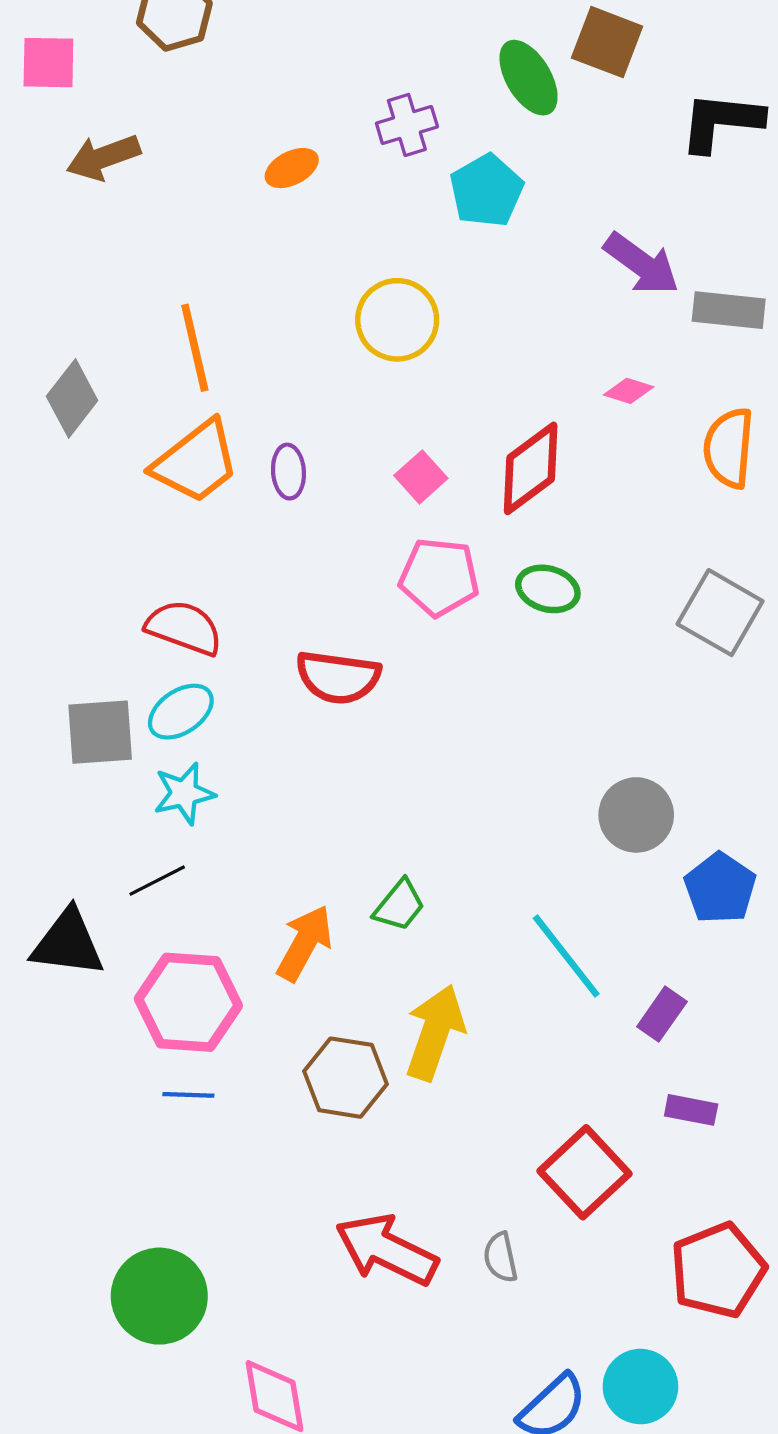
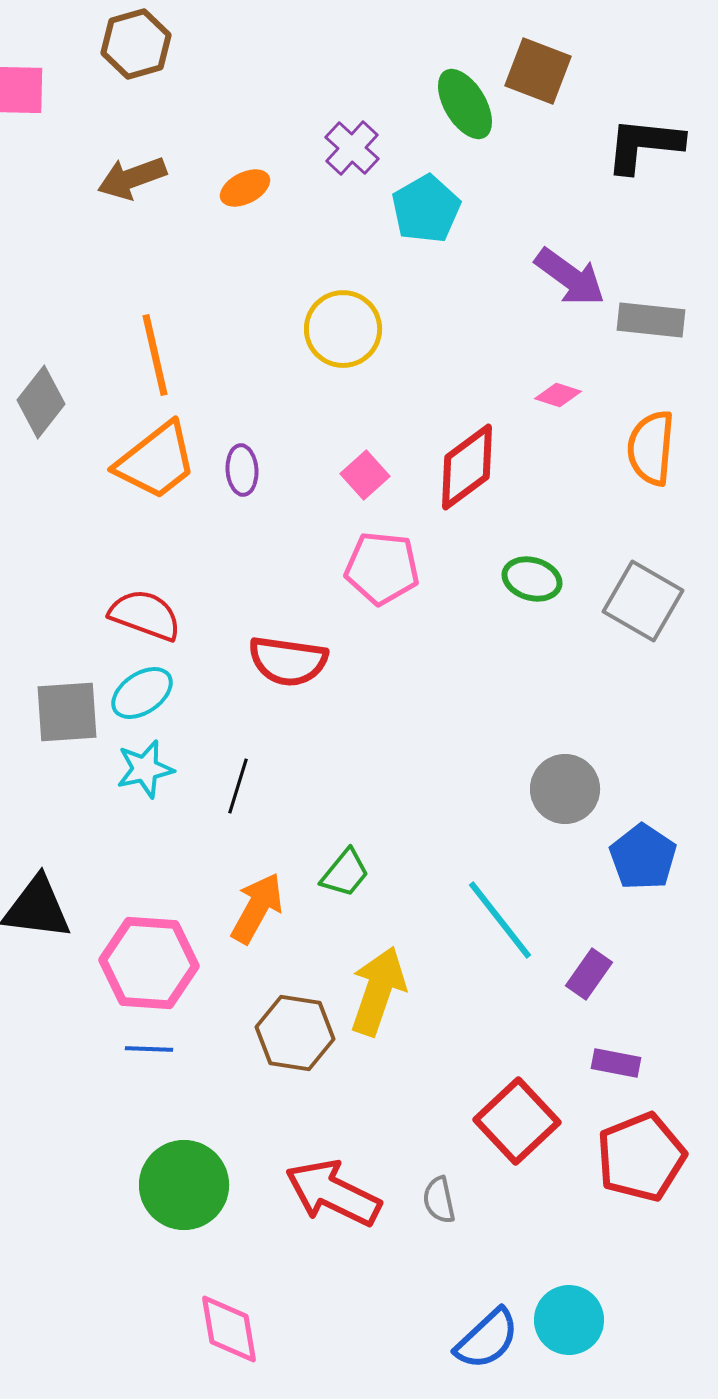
purple cross: (407, 125) -> (352, 148), turned -30
brown arrow: (103, 157) -> (132, 178), moved
green ellipse: (548, 589) -> (532, 579), moved
black line: (157, 881) -> (238, 786), moved, turned -46
red pentagon: (718, 1270) -> (641, 1157), moved
green circle: (159, 1296) -> (184, 1185), moved

